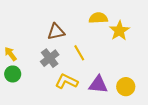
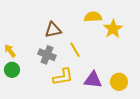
gray cross: (50, 58) -> (47, 55), turned -30
yellow L-shape: (67, 81) -> (63, 77), turned 145

